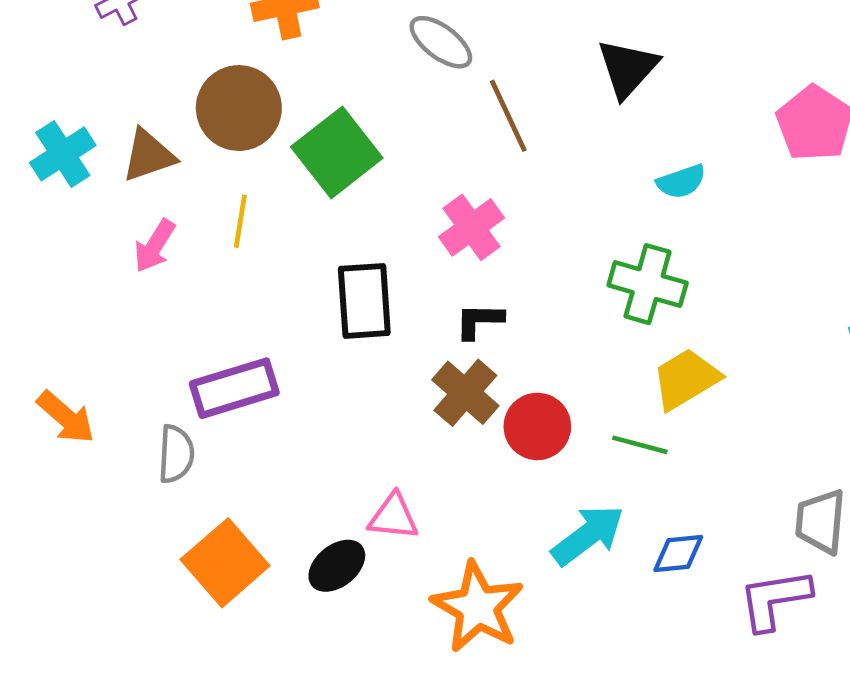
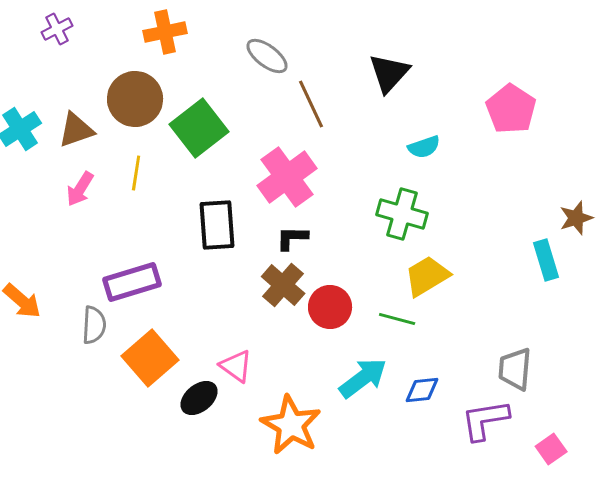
pink cross: (472, 227) -> (287, 177), size x1.4
pink triangle: (393, 517) -> (236, 366), turned 30
orange square: (225, 563) -> (150, 358), moved

